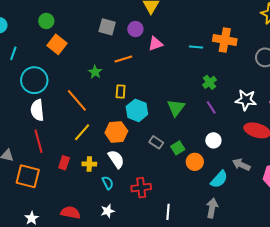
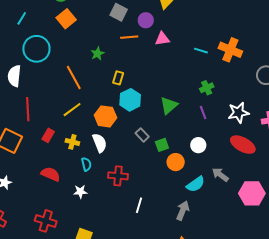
orange line: (123, 59) -> (129, 37), moved
white star: (246, 100) -> (238, 113), turned -30
white semicircle: (37, 110) -> (14, 76), moved
red semicircle: (70, 213) -> (51, 174), moved

